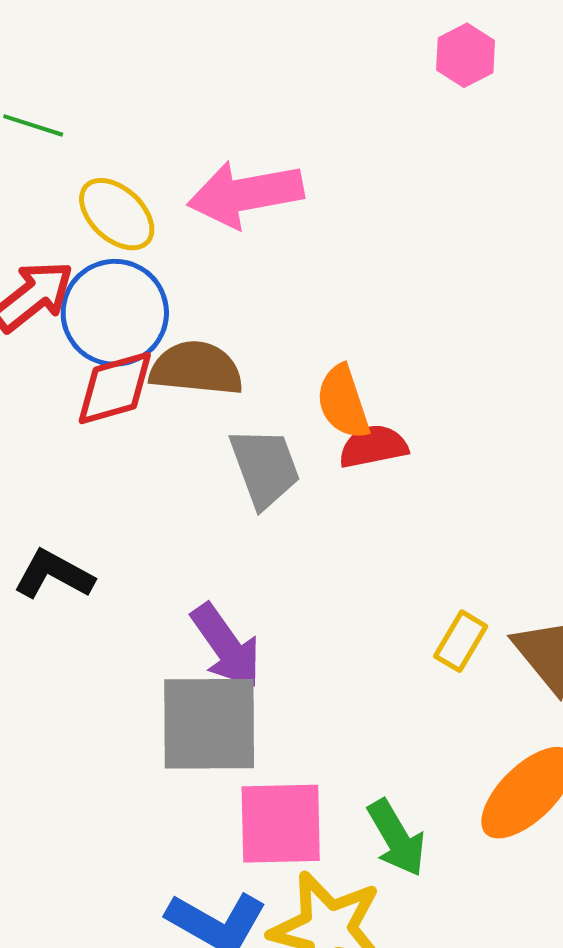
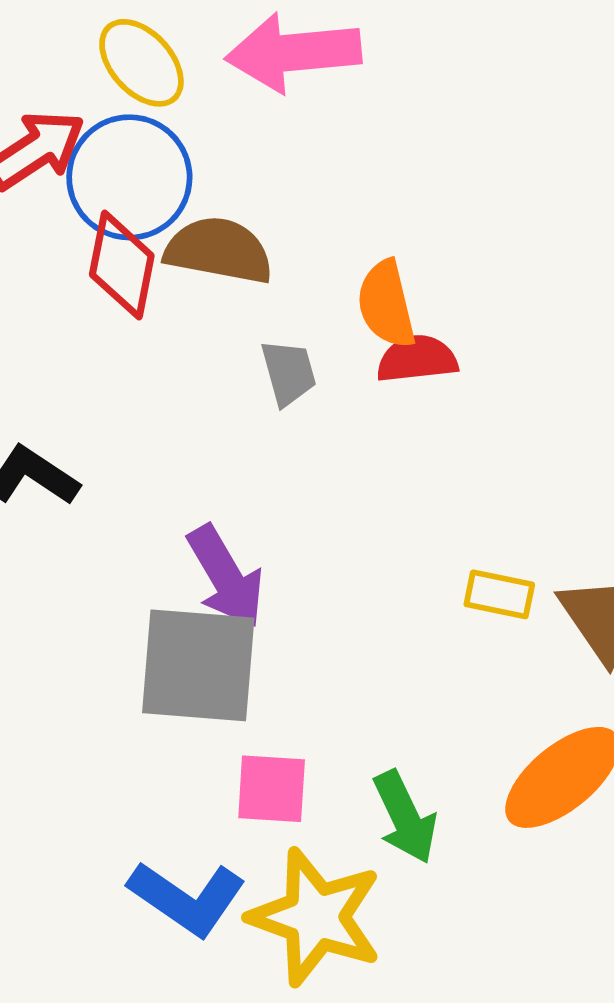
red diamond: (115, 388) -> (122, 265), turned -68
gray trapezoid: (265, 468) -> (289, 373), size x0.7
yellow rectangle: (461, 641) -> (499, 594), turned 66
pink square: (281, 824) -> (272, 789), size x0.7

